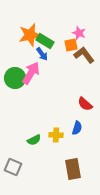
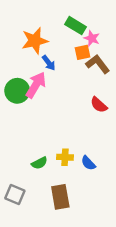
green rectangle: (45, 41) -> (75, 26), moved
red semicircle: (85, 104) -> (99, 105), moved
blue semicircle: (77, 128) -> (88, 163), moved, turned 120
brown rectangle: (73, 169) -> (60, 197), moved

